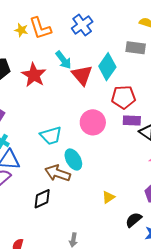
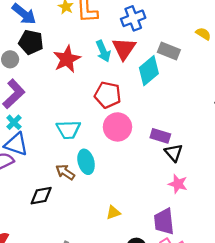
gray rectangle: (136, 48) -> (169, 51), moved
red triangle: (82, 75) -> (124, 49), moved
red pentagon: (123, 97) -> (108, 95), moved
brown arrow: (58, 173) -> (65, 172), size x0.7

